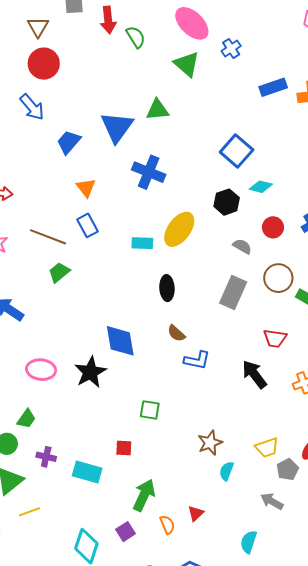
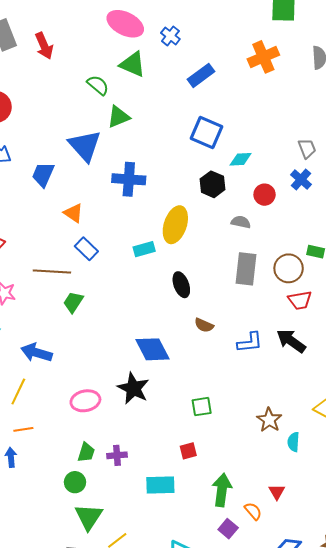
green semicircle: (136, 37) -> (98, 85), moved
blue rectangle: (273, 87) -> (201, 75), moved
brown circle: (278, 278) -> (289, 268), moved
blue L-shape: (197, 360) -> (250, 342), moved
purple cross: (46, 457) -> (117, 455), moved
purple square: (125, 532) -> (228, 529), moved

